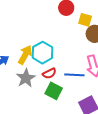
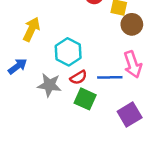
yellow arrow: (25, 55) -> (31, 29), moved
gray star: (26, 78) -> (49, 85), turned -30

